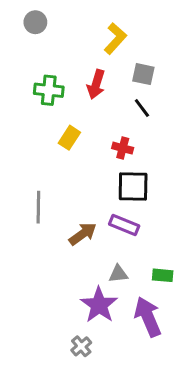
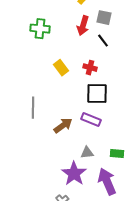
red arrow: (96, 84) -> (83, 26), moved
yellow rectangle: (69, 138) -> (61, 68), moved, turned -70

